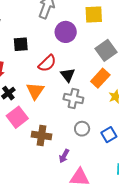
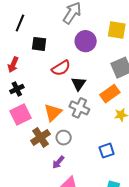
orange triangle: (35, 91) -> (53, 112), moved
gray circle: (82, 129) -> (64, 138), moved
brown cross: (42, 135) -> (40, 137), turned 36

